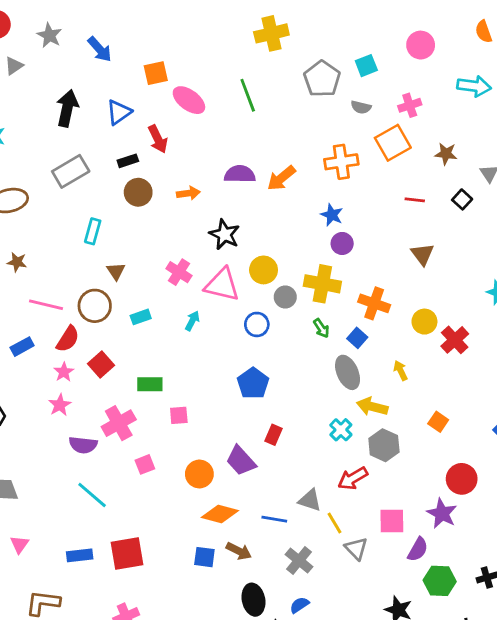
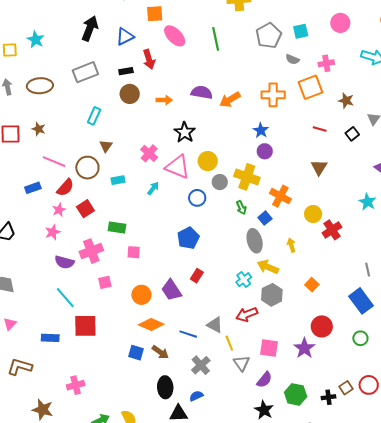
purple semicircle: (418, 549) -> (264, 380), moved
red square: (127, 553) -> (85, 326), moved

